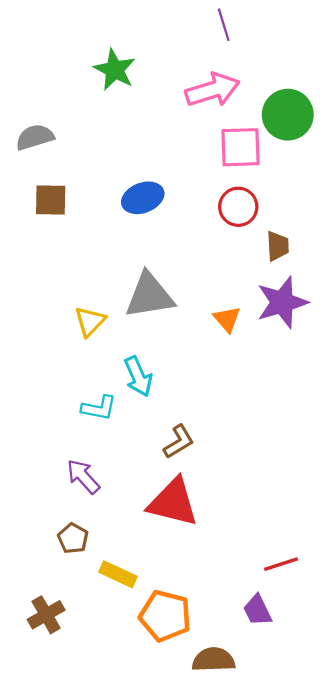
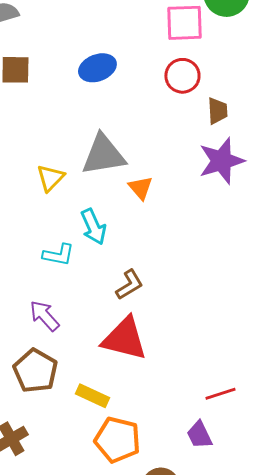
orange triangle: (227, 319) -> (140, 188), moved
brown pentagon: (73, 538) -> (35, 371), size x1.6
yellow rectangle: (118, 574) -> (92, 396), moved

